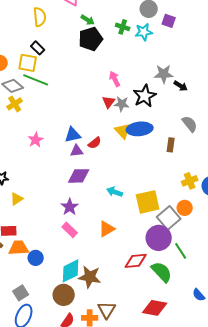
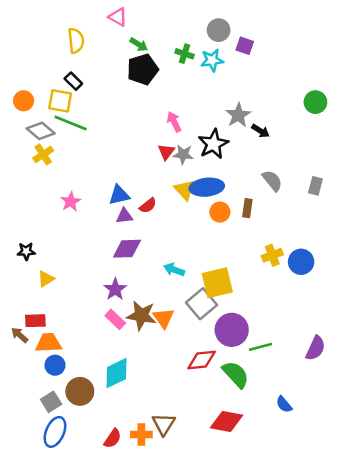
gray star: (164, 74) -> (238, 115), turned -30
orange circle: (185, 208) -> (220, 212), moved
gray square: (169, 218) -> (202, 304), moved
orange triangle: (107, 229) -> (164, 318), turned -36
green line: (181, 251) -> (260, 347), turned -72
blue circle: (36, 258) -> (55, 365), moved
brown star: (90, 277) -> (141, 315), moved
brown circle: (64, 295) -> (80, 391), moved

